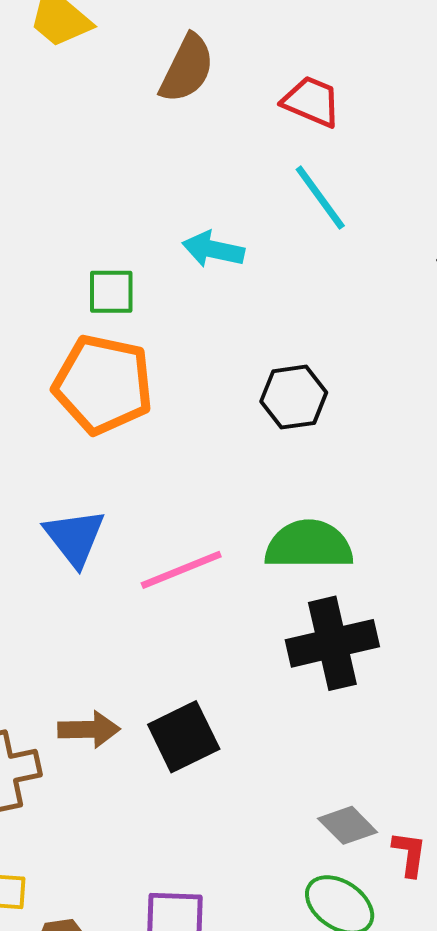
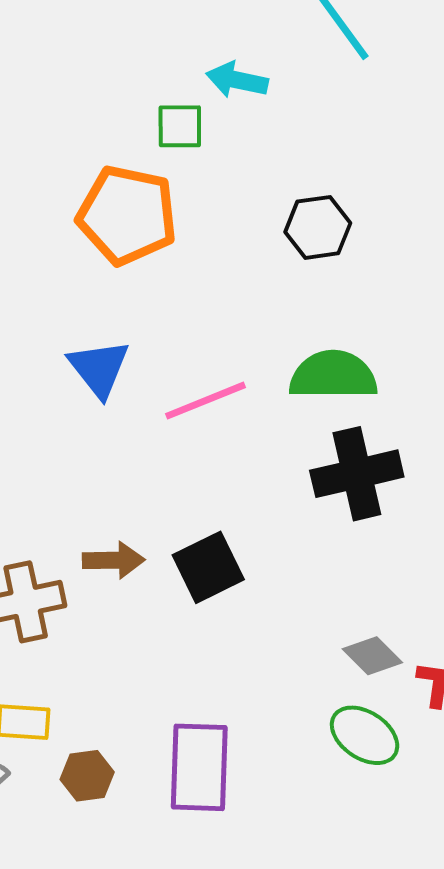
green square: (111, 292) -> (180, 126), moved

